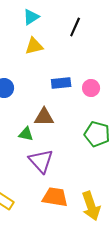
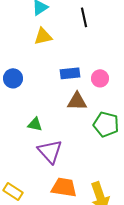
black line: (75, 27) -> (84, 17), turned -36
brown triangle: (44, 117) -> (77, 101), moved

